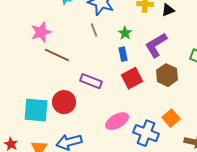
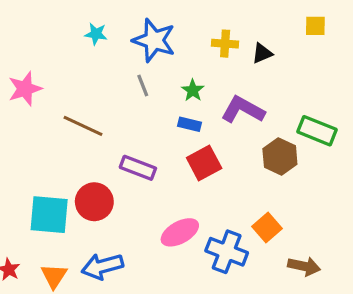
pink star: (41, 32) -> (25, 89), moved
purple L-shape: (156, 45) -> (243, 110), turned 60
blue rectangle: (123, 54) -> (190, 124), turned -64
brown hexagon: (167, 75) -> (280, 157), moved

